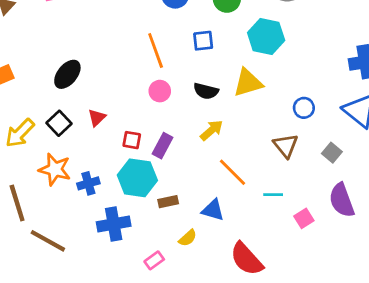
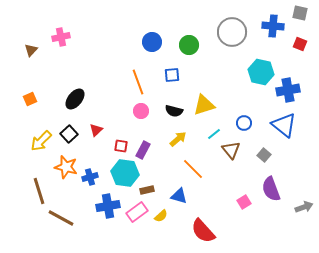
cyan hexagon: (266, 36) -> (261, 72), moved
cyan line: (273, 195) -> (214, 134), moved, turned -40
pink rectangle: (154, 260) -> (137, 212), moved, size x1.5

